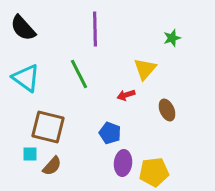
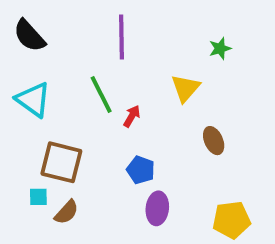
red arrow: (126, 95) -> (132, 116), moved, turned 138
yellow pentagon: (154, 172) -> (232, 220), moved

